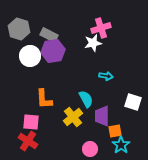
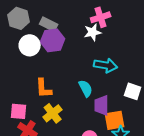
cyan arrow: (106, 76) -> (106, 65), size x1.6
yellow cross: (73, 117) -> (53, 113), moved
pink square: (31, 122) -> (19, 111), moved
orange square: (115, 131) -> (115, 120), size x1.5

